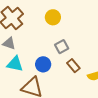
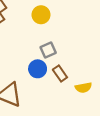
blue circle: (43, 64) -> (38, 69), moved

